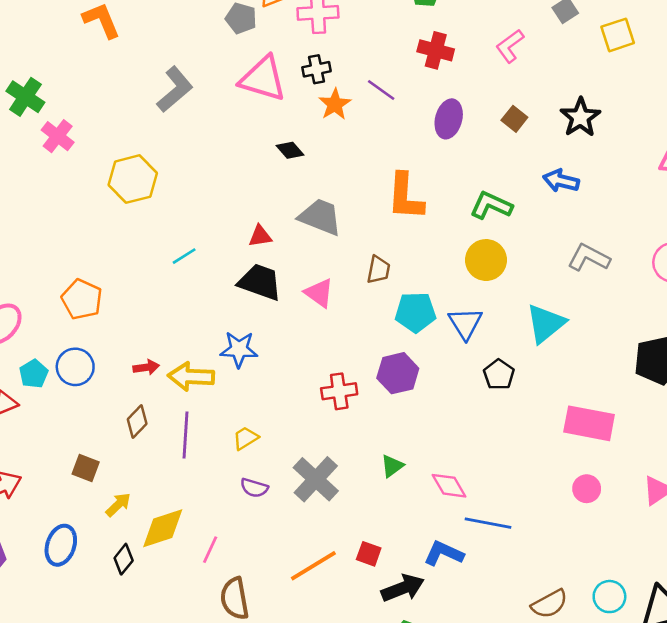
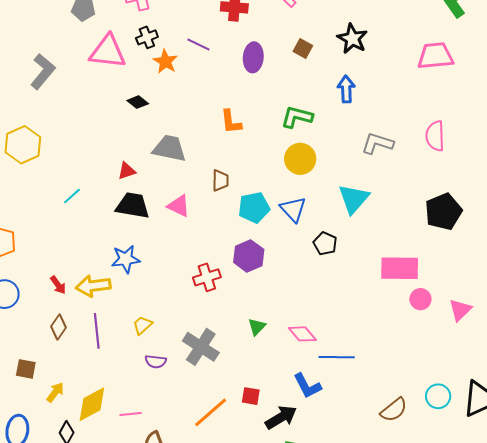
blue arrow: (561, 181) -> (346, 89), turned 84
orange L-shape: (405, 197) -> (231, 122), size x0.7
red arrow: (146, 367) -> (58, 285), turned 72
pink circle: (587, 489) -> (420, 299), moved
pink line: (210, 550) -> (131, 414), turned 70
blue L-shape: (444, 553) -> (307, 386), turned -132

